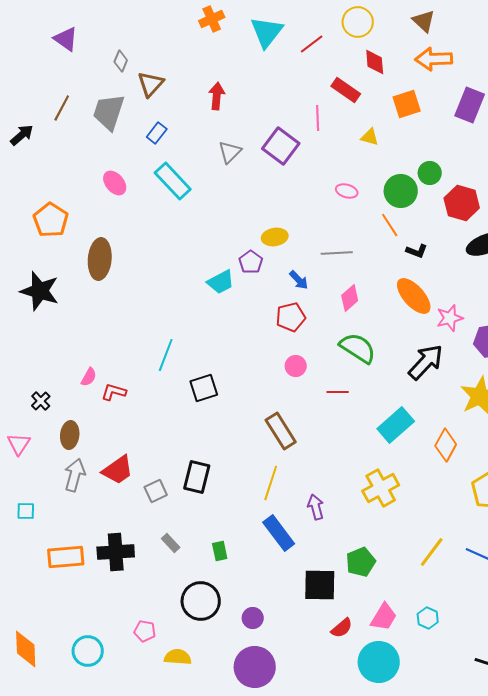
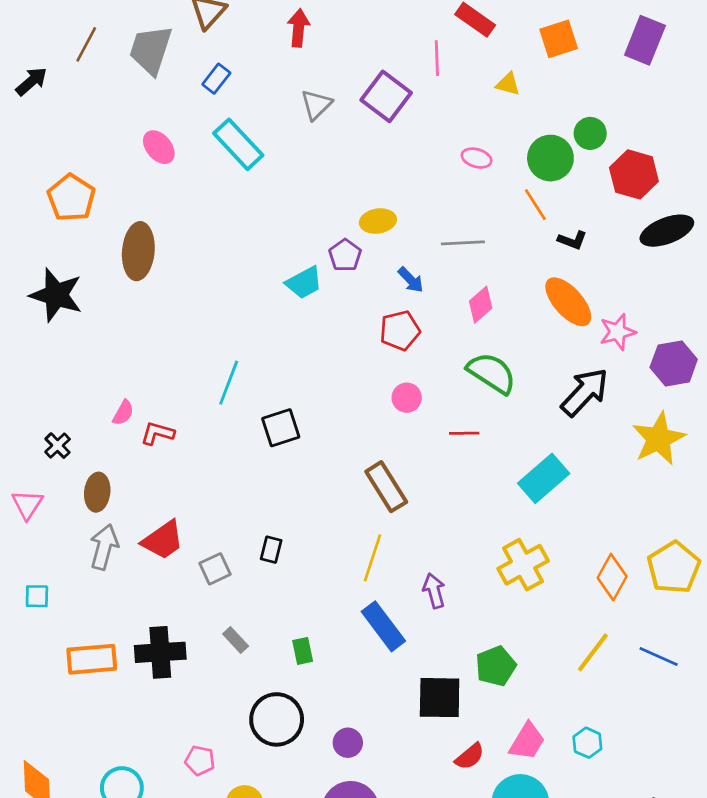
orange diamond: (446, 445) -> (612, 577), moved
black rectangle: (197, 477) -> (271, 550), size x0.6

